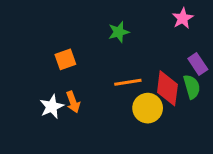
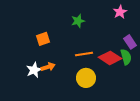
red diamond: (167, 88) -> (110, 58), turned -65
orange arrow: (73, 102) -> (48, 67), turned -88
yellow circle: (148, 108) -> (86, 78), moved

